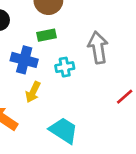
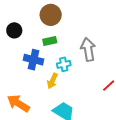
yellow arrow: (33, 92) -> (52, 81), moved

